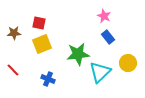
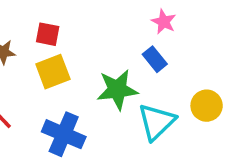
blue rectangle: (108, 37) -> (155, 59), moved
blue cross: (48, 79) -> (64, 134), size x1.6

